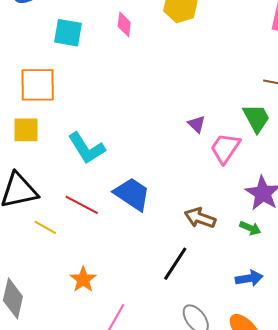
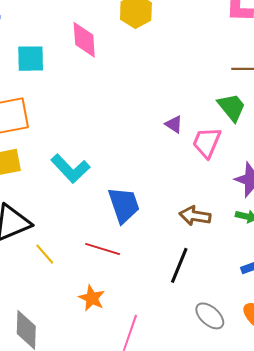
pink diamond: (124, 24) -> (84, 40), size x1.5
blue trapezoid: (132, 194) -> (124, 205), turned 48
red line: (82, 205) -> (103, 249), moved
yellow line: (45, 227) -> (45, 254), turned 30

